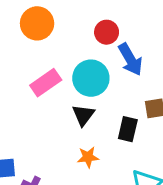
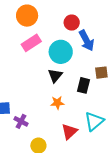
pink rectangle: (46, 83) -> (31, 43), moved

